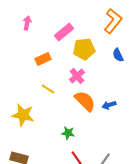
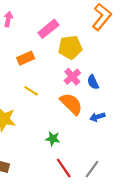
blue semicircle: (118, 55) -> (93, 82), moved
pink cross: (77, 76) -> (72, 77), moved
blue arrow: (109, 105) -> (97, 117), moved

